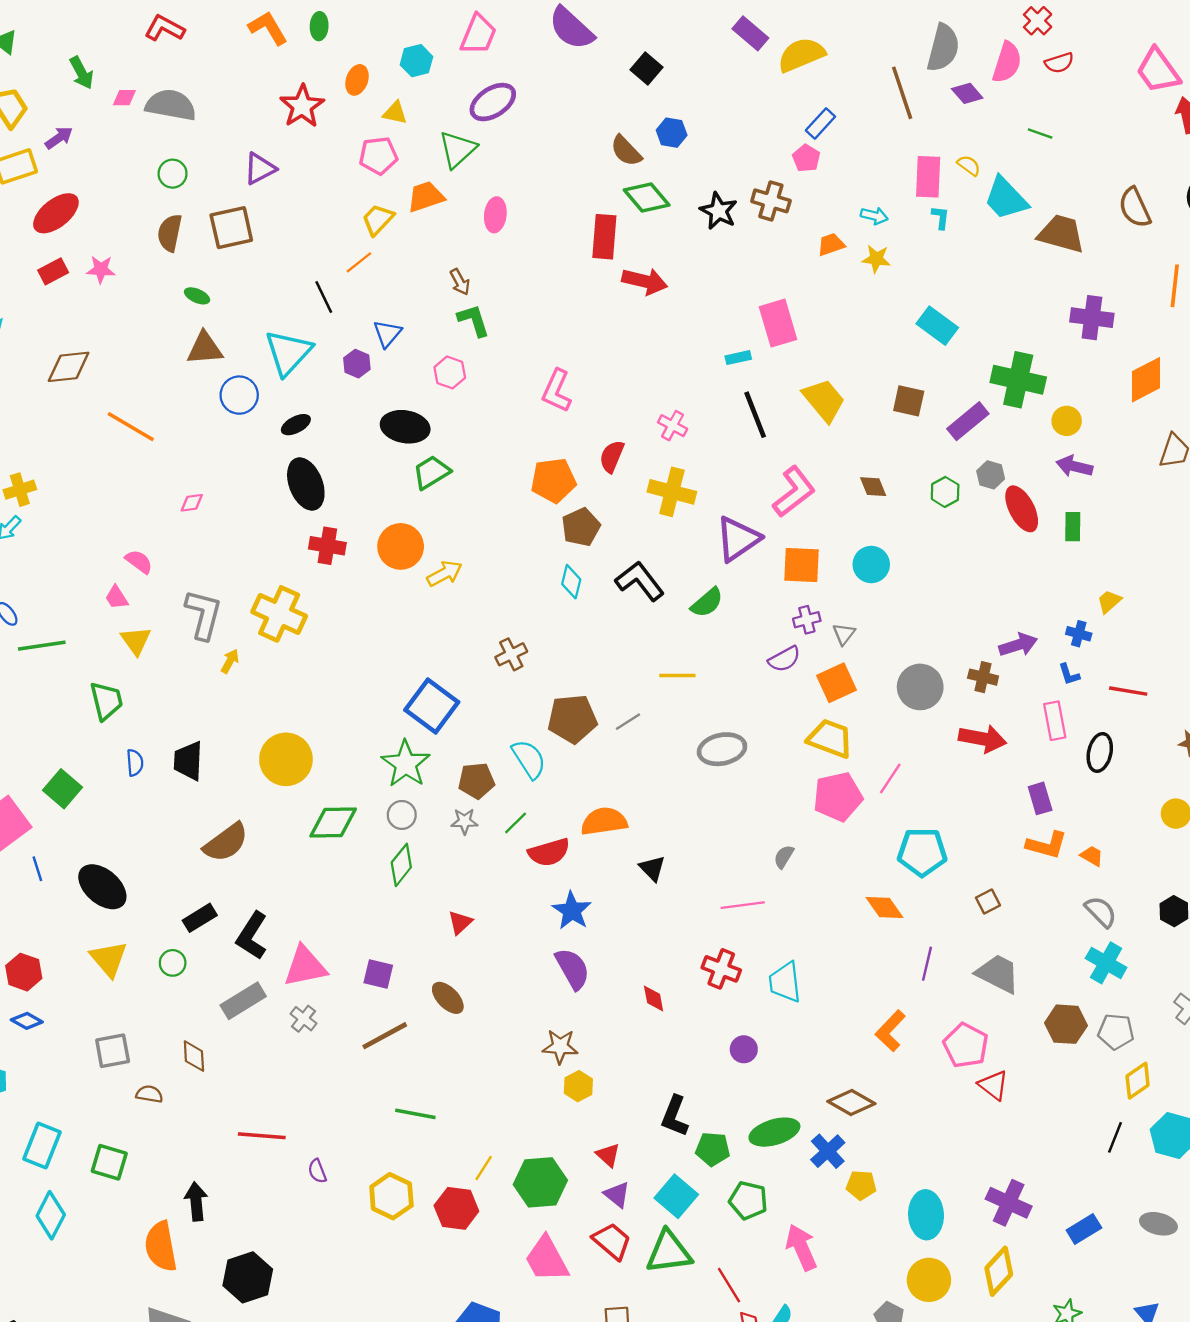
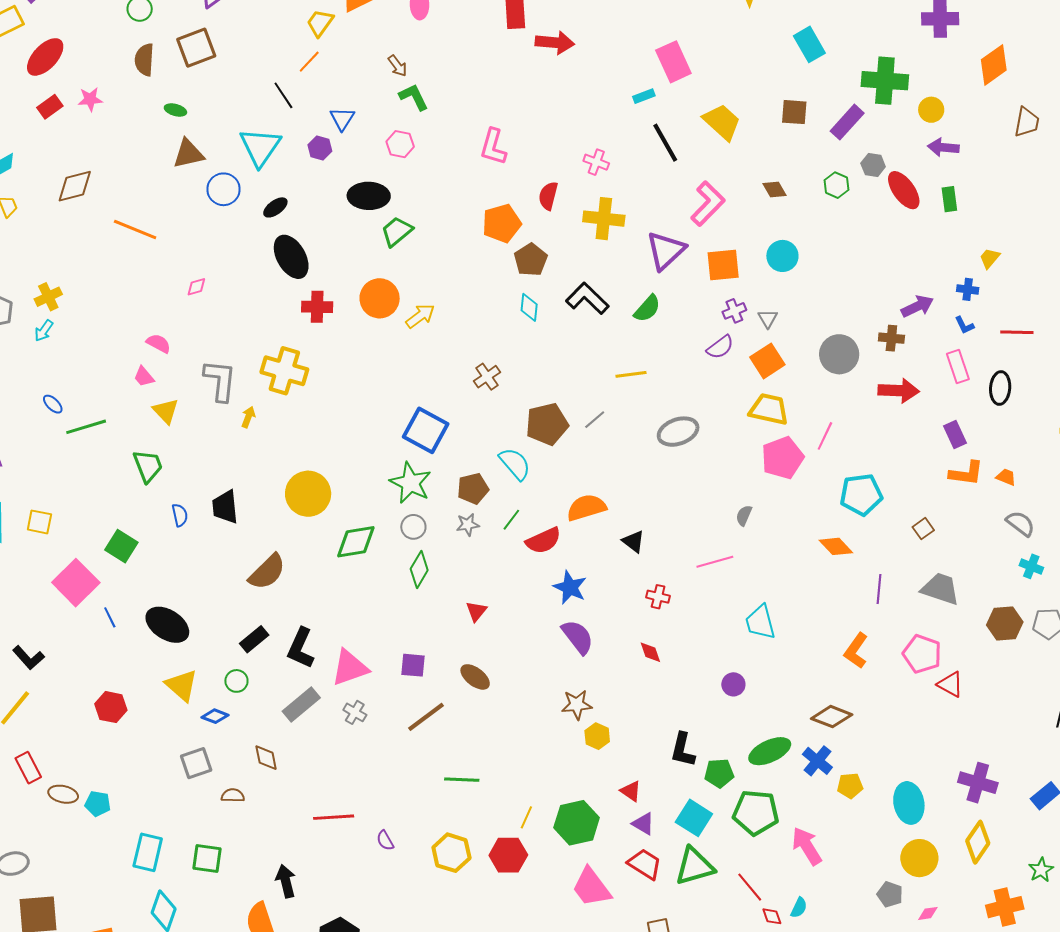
cyan rectangle: (937, 326) -> (809, 44), turned 32
cyan cross: (1106, 963) -> (1031, 566), size x0.7
red cross: (721, 969) -> (658, 597), moved, size x0.7
blue diamond: (27, 1021) -> (215, 716), moved
green pentagon: (748, 1200) -> (756, 813), size x1.4

